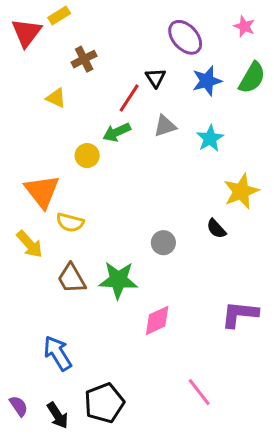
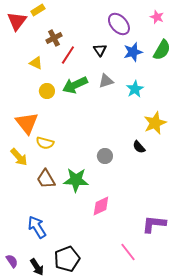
red line: (129, 98) -> (68, 55), moved
green arrow: (117, 132) -> (75, 85), size x1.4
yellow circle: (87, 156) -> (47, 91), moved
purple L-shape: (240, 314) -> (154, 224), moved

